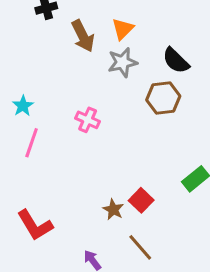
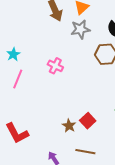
brown line: (140, 247) -> (85, 152), turned -42

